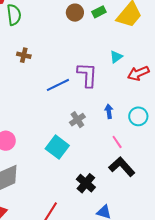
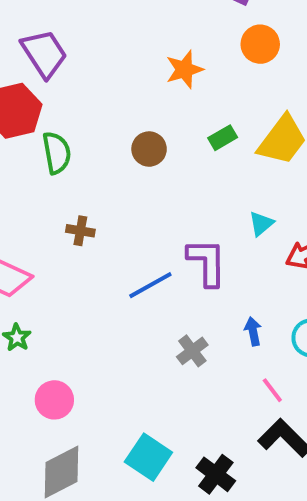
brown circle: (75, 13) -> (149, 149), moved
cyan square: (57, 147) -> (148, 457), moved

